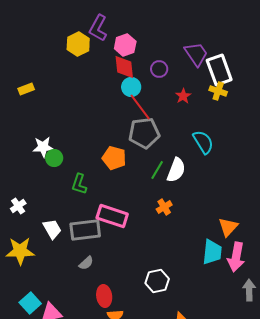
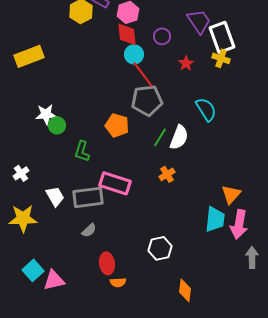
yellow rectangle: (26, 89) -> (29, 56), size x1.8

